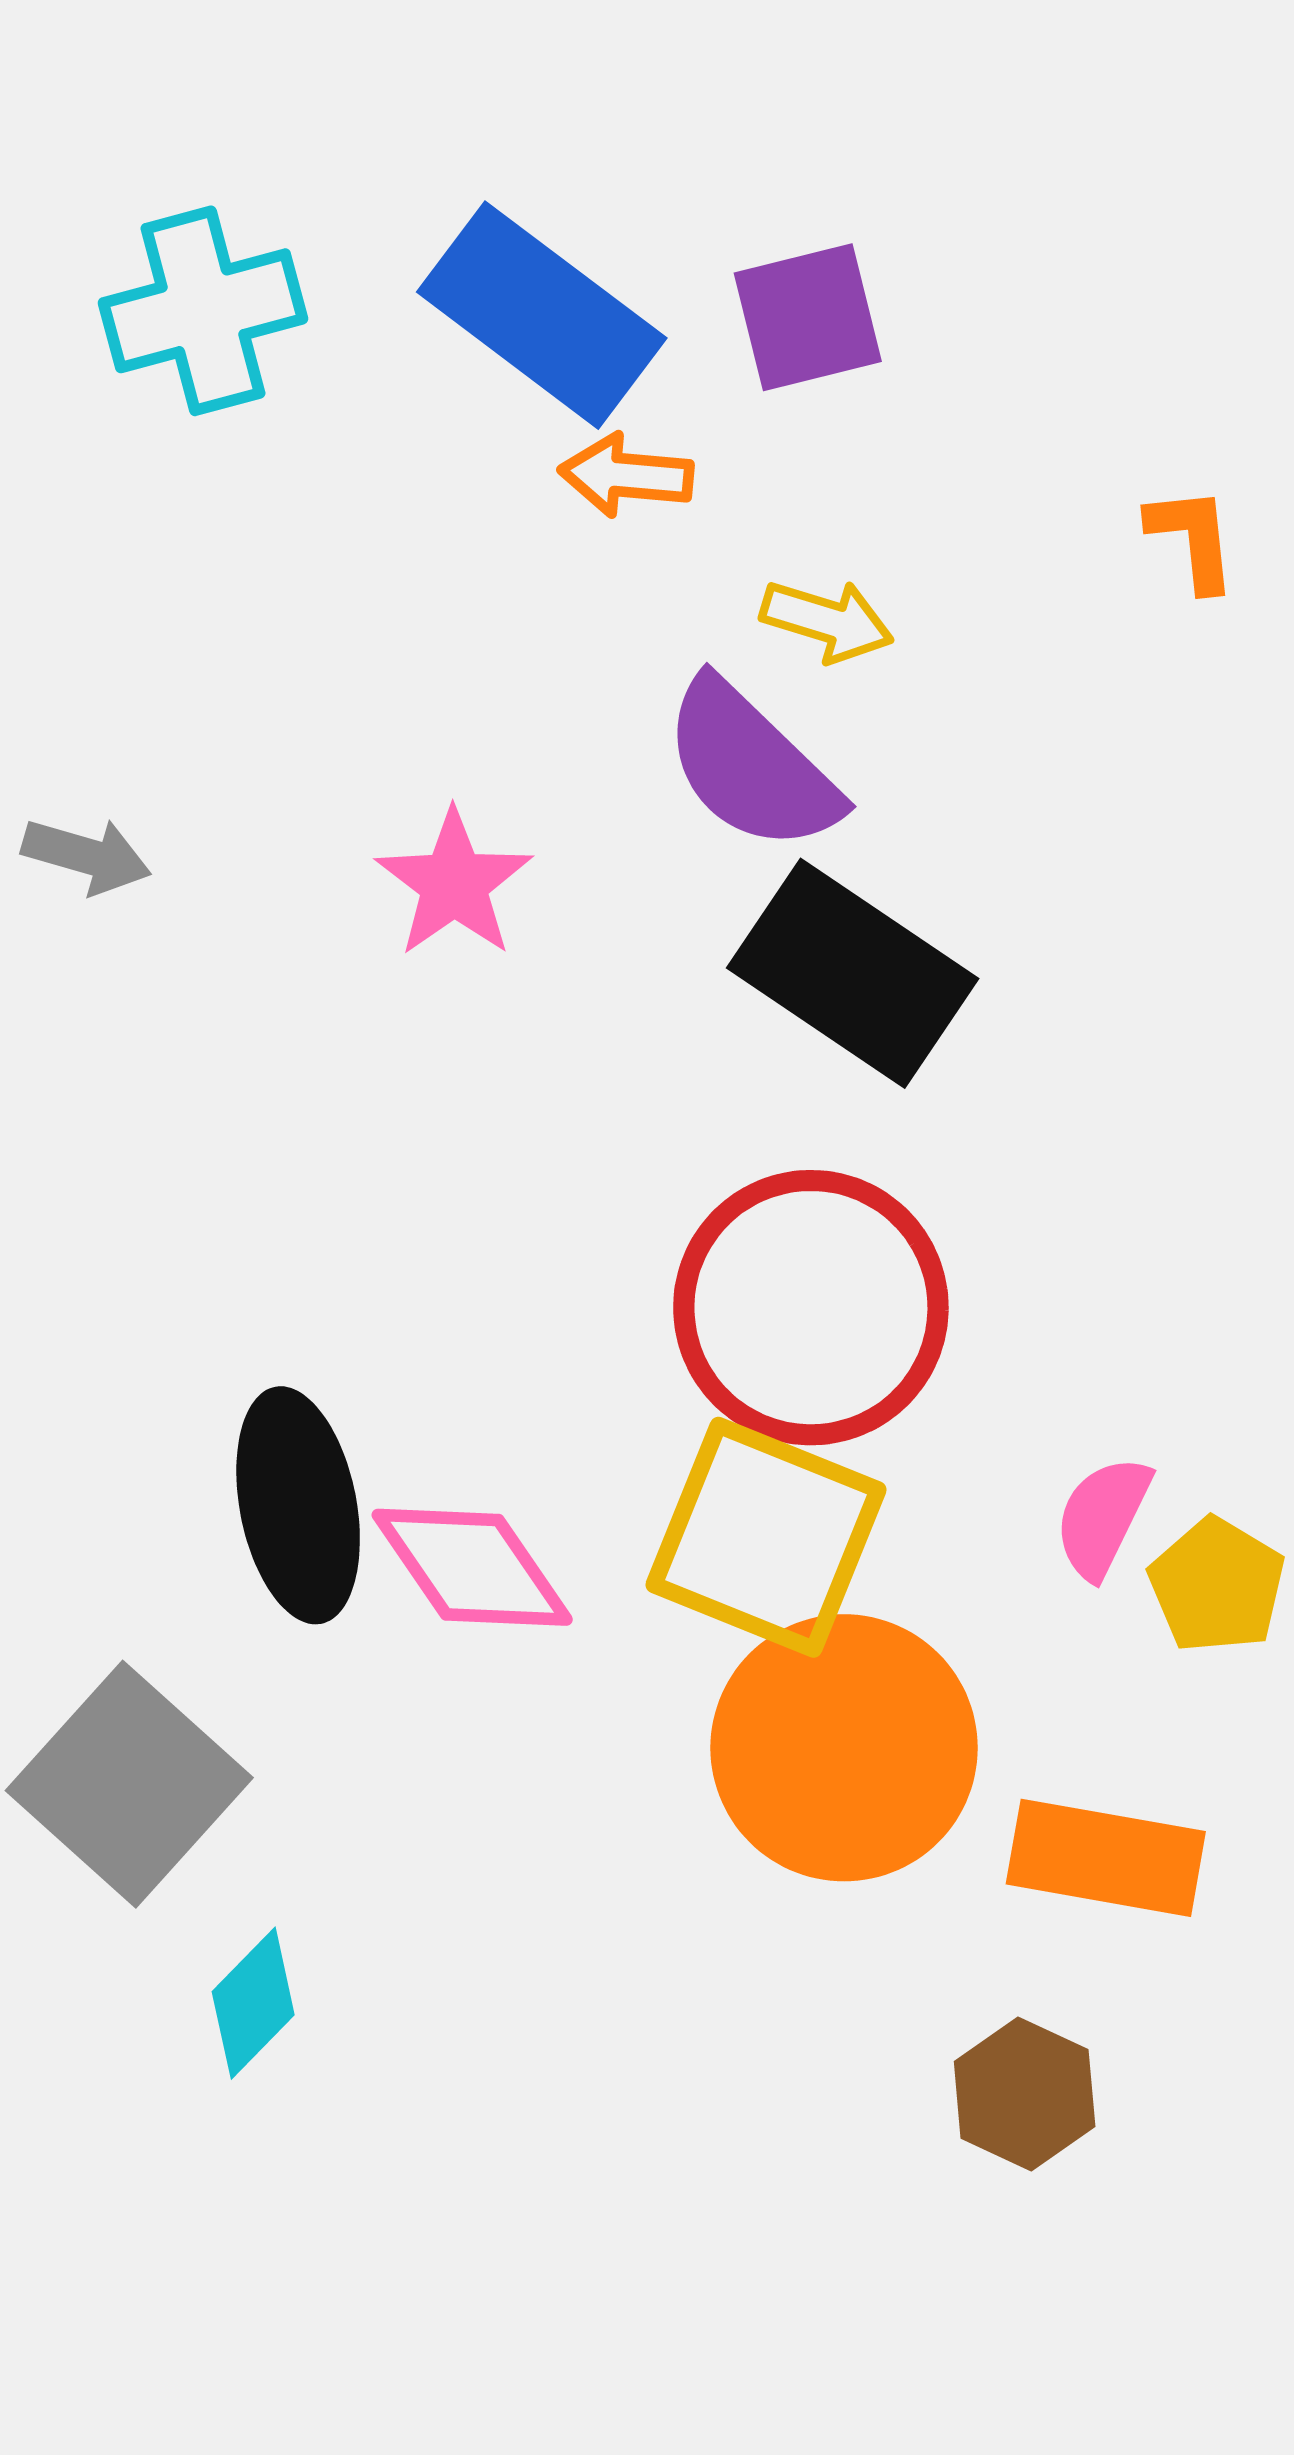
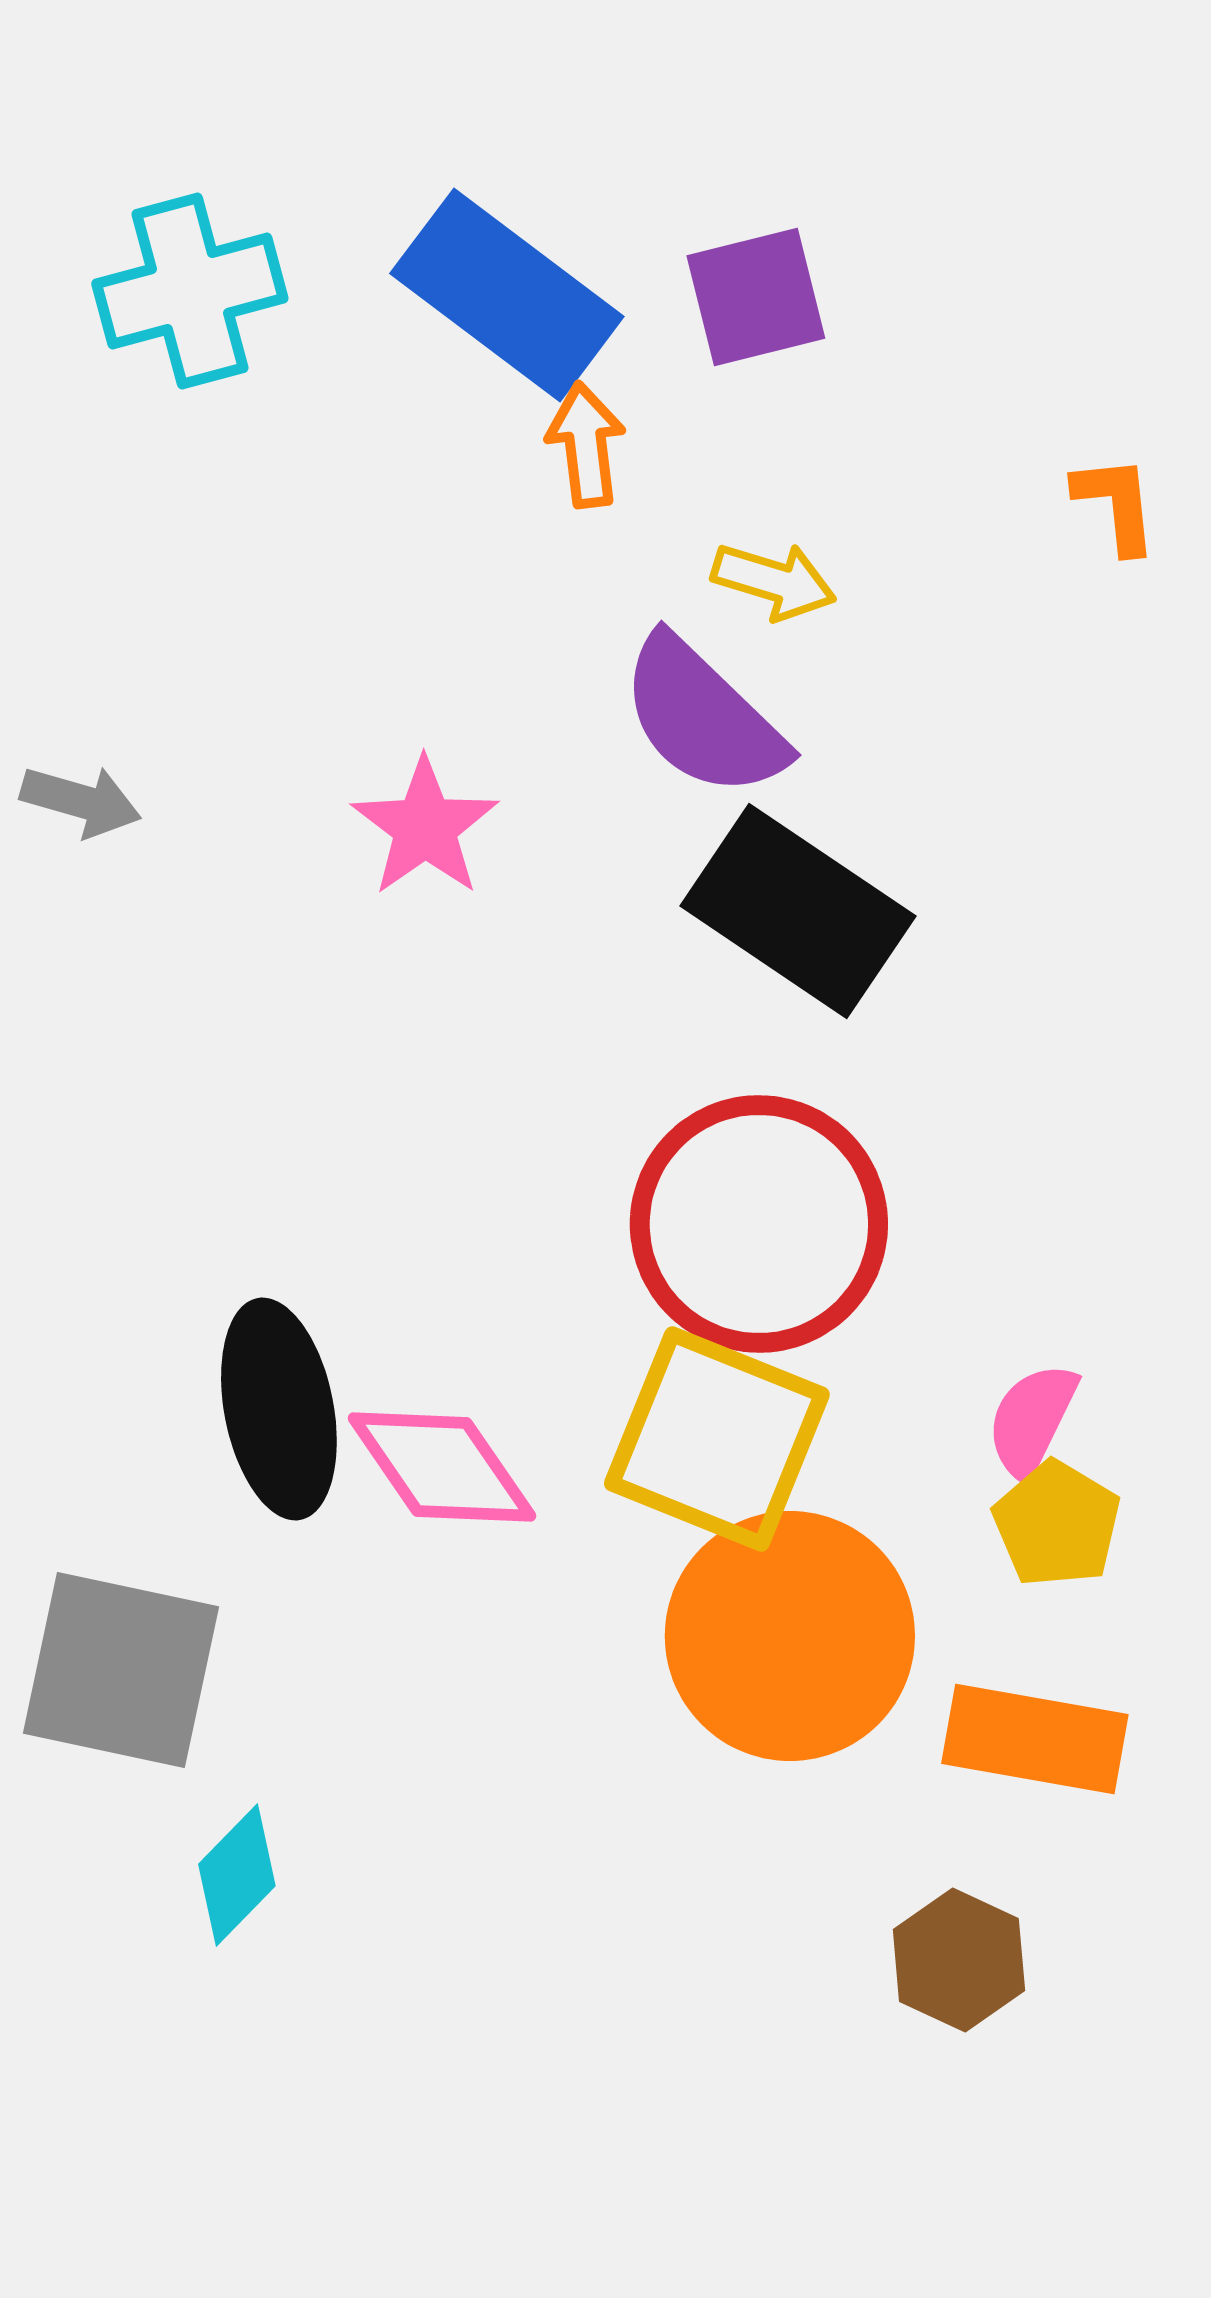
orange arrow: (626, 475) -> (586, 445), turned 78
yellow pentagon: (1217, 1585) -> (1057, 1524), moved
gray square: (129, 1784) -> (121, 1670), turned -30

